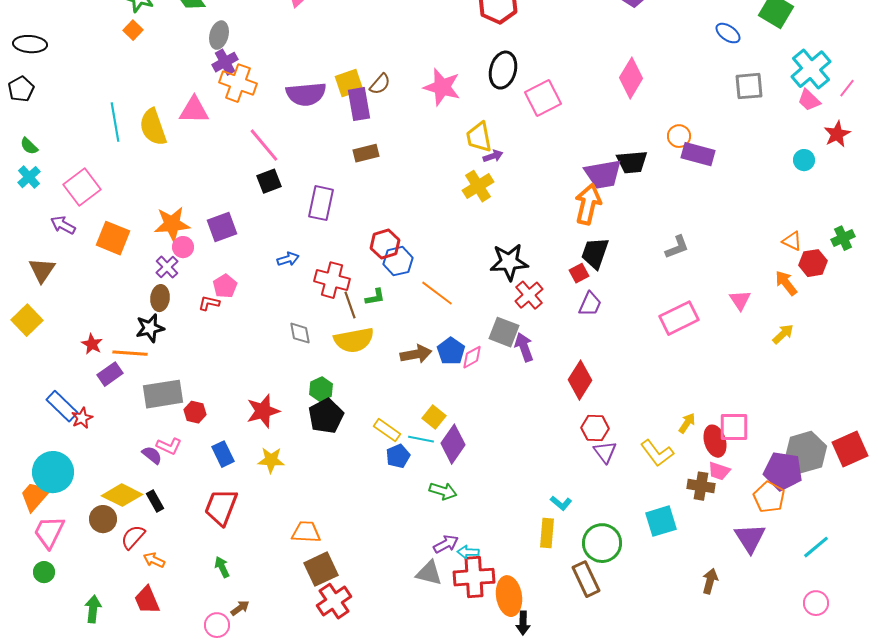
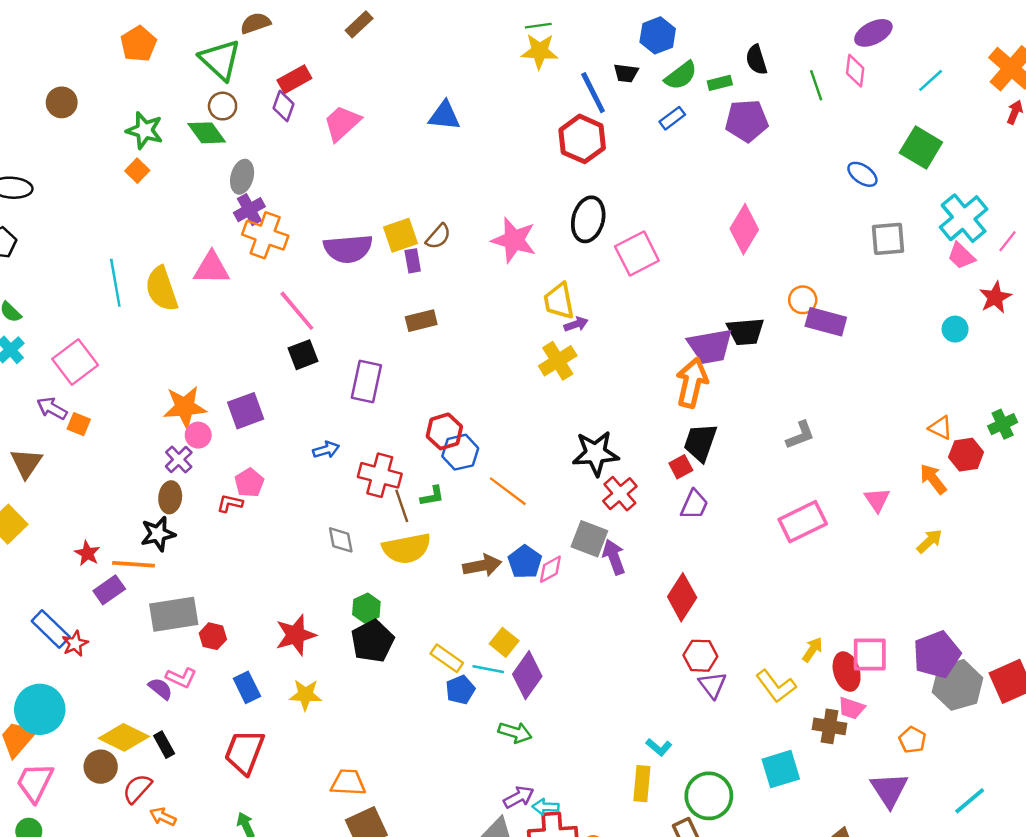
purple rectangle: (359, 104) -> (413, 261), size x0.6
orange square: (113, 238) -> (79, 424), moved, size x0.6
purple pentagon: (783, 471) -> (937, 654), moved, turned -30
orange pentagon: (769, 497) -> (912, 740), size x0.7

